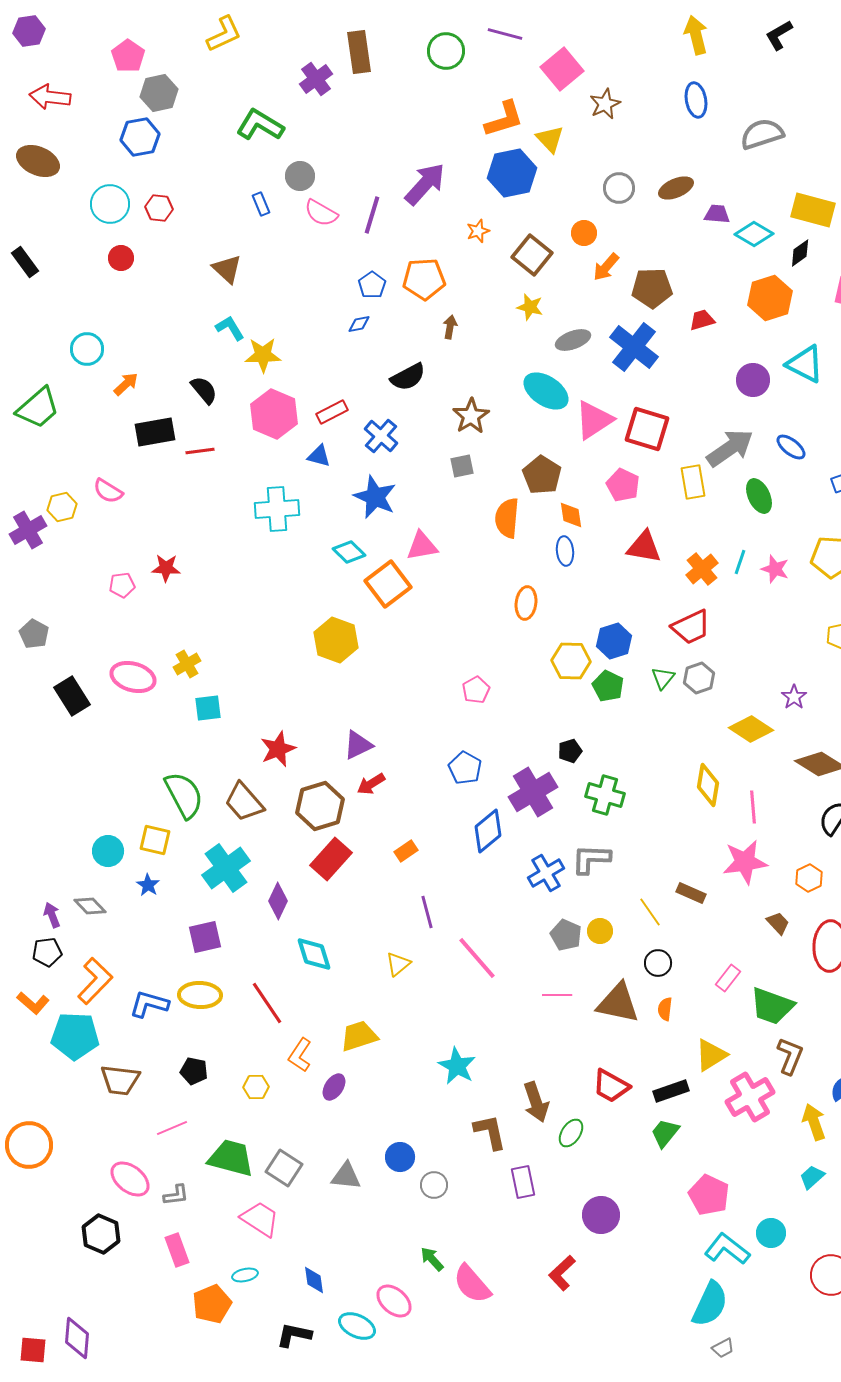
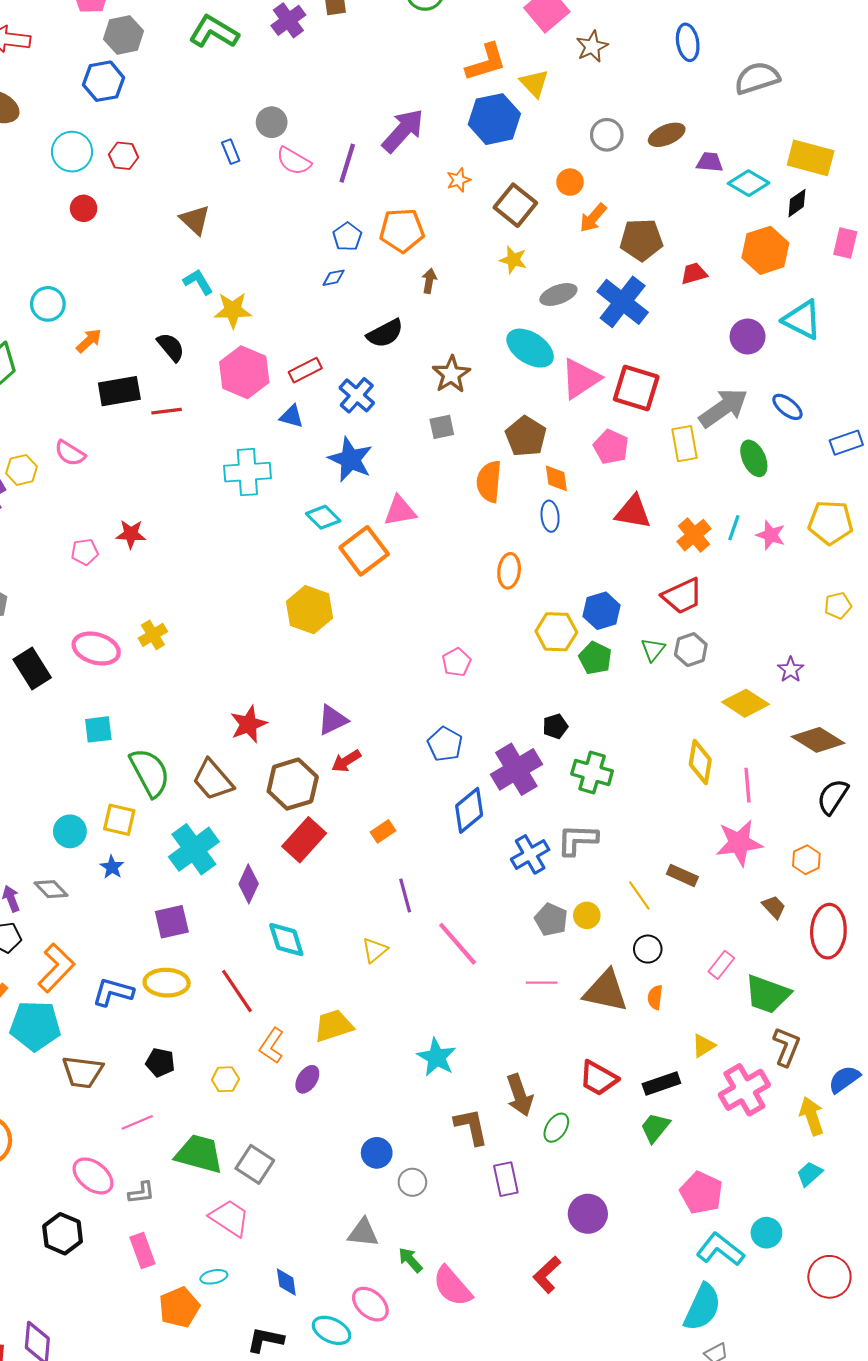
green L-shape: (260, 125) -> (214, 32), moved
cyan square: (208, 708) -> (98, 729), moved
yellow triangle: (711, 1055) -> (703, 1046), size x0.7
gray triangle: (346, 1176) -> (363, 1233), moved

